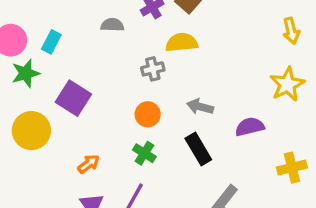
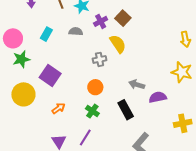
cyan rectangle: (51, 42) -> (46, 34), moved
yellow semicircle: (182, 42) -> (118, 44), turned 60
yellow star: (287, 84) -> (182, 72), turned -30
gray arrow: (200, 107) -> (137, 85), moved
orange arrow: (89, 164) -> (59, 108), moved

